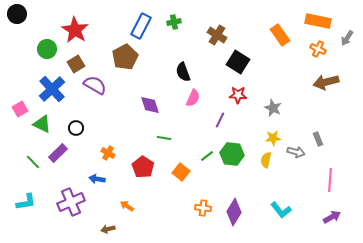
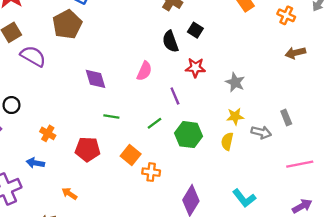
black square: (238, 62) -> (195, 30), size x0.6
black semicircle: (183, 72) -> (170, 41), moved
brown arrow: (326, 82) -> (295, 53), size x0.7
purple line: (220, 120) -> (175, 96), turned -49
green line: (207, 156) -> (155, 123), moved
red pentagon: (143, 167) -> (88, 149), turned -30
pink line: (330, 180) -> (300, 164), turned 75
orange cross: (203, 208) -> (151, 172), moved

